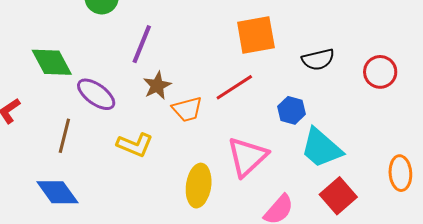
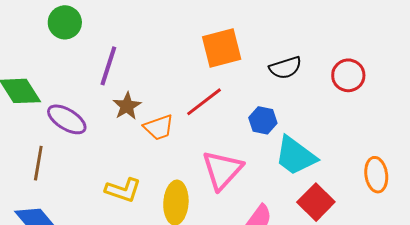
yellow L-shape: (135, 145) -> (123, 190), moved

